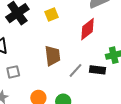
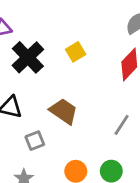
brown trapezoid: (52, 56) -> (64, 111), moved, turned -40

